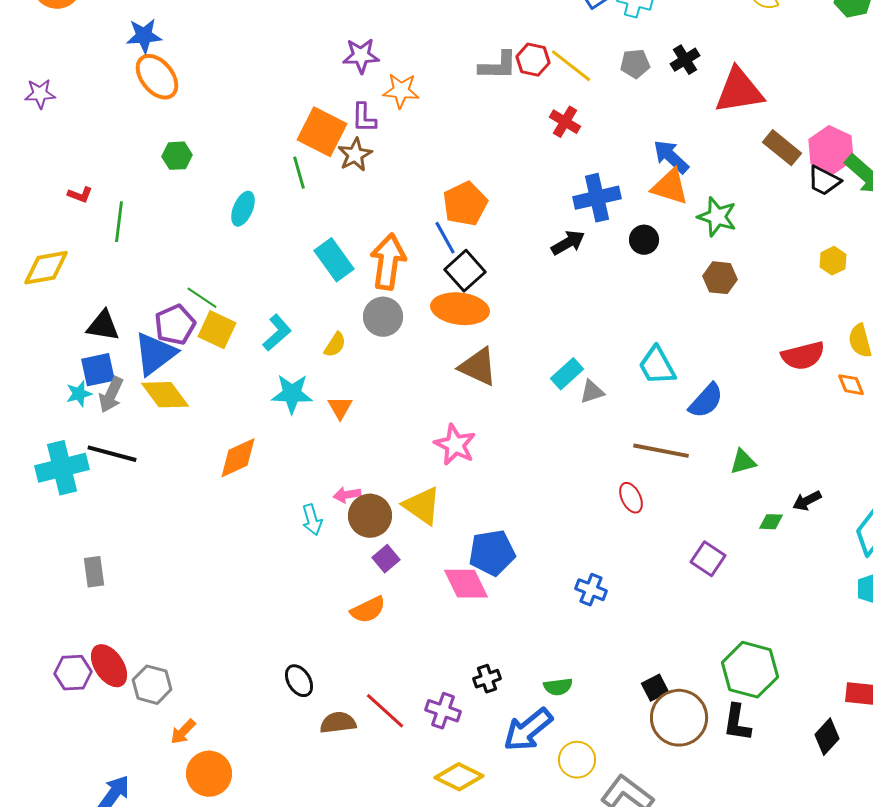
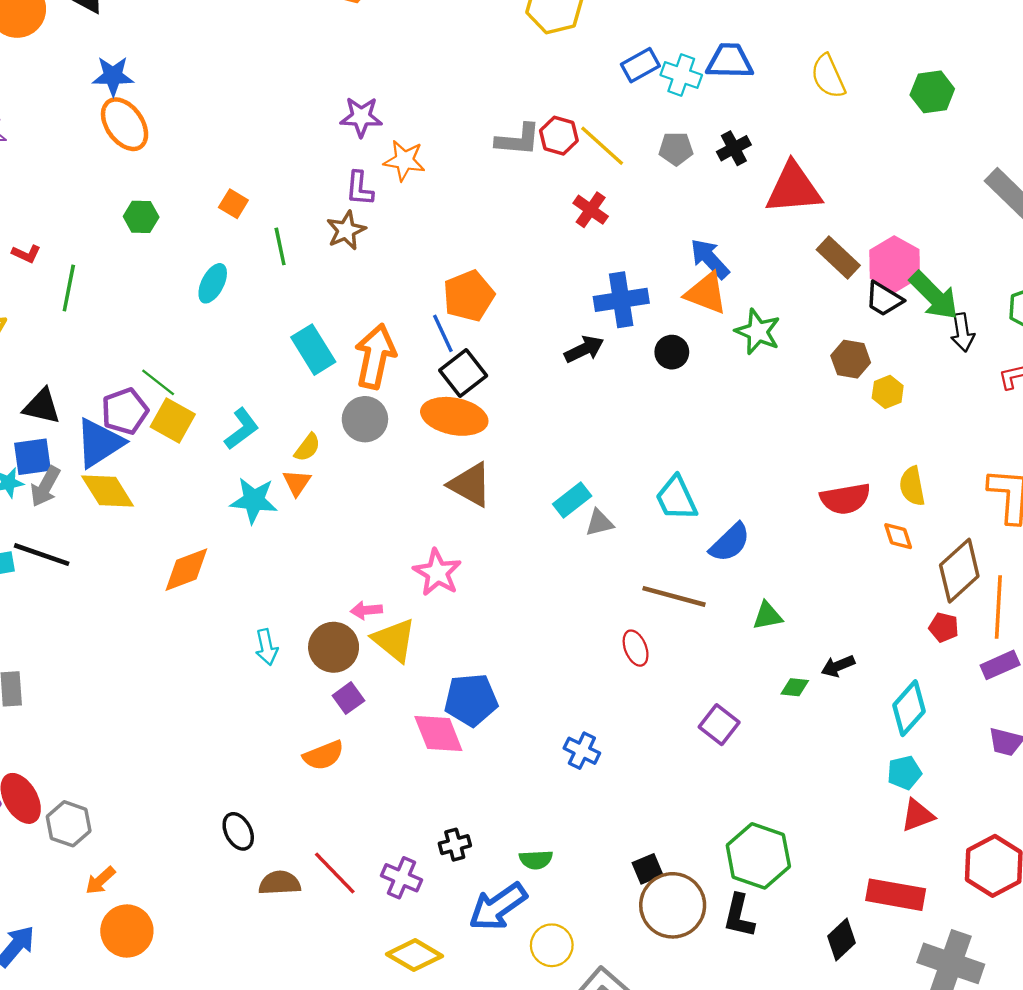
orange square: (322, 132) -> (233, 204), moved, size x0.5
brown hexagon: (720, 278) -> (851, 359), moved
orange triangle: (340, 408) -> (297, 483), moved
pink arrow: (347, 495) -> (366, 610), moved

